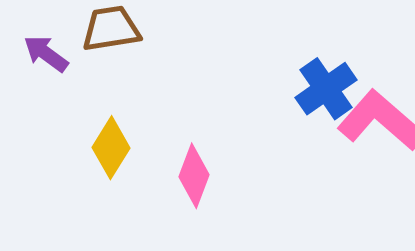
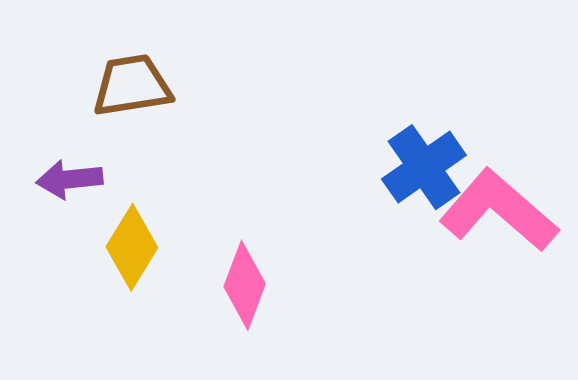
purple arrow: (46, 54) -> (69, 179), moved, turned -42

